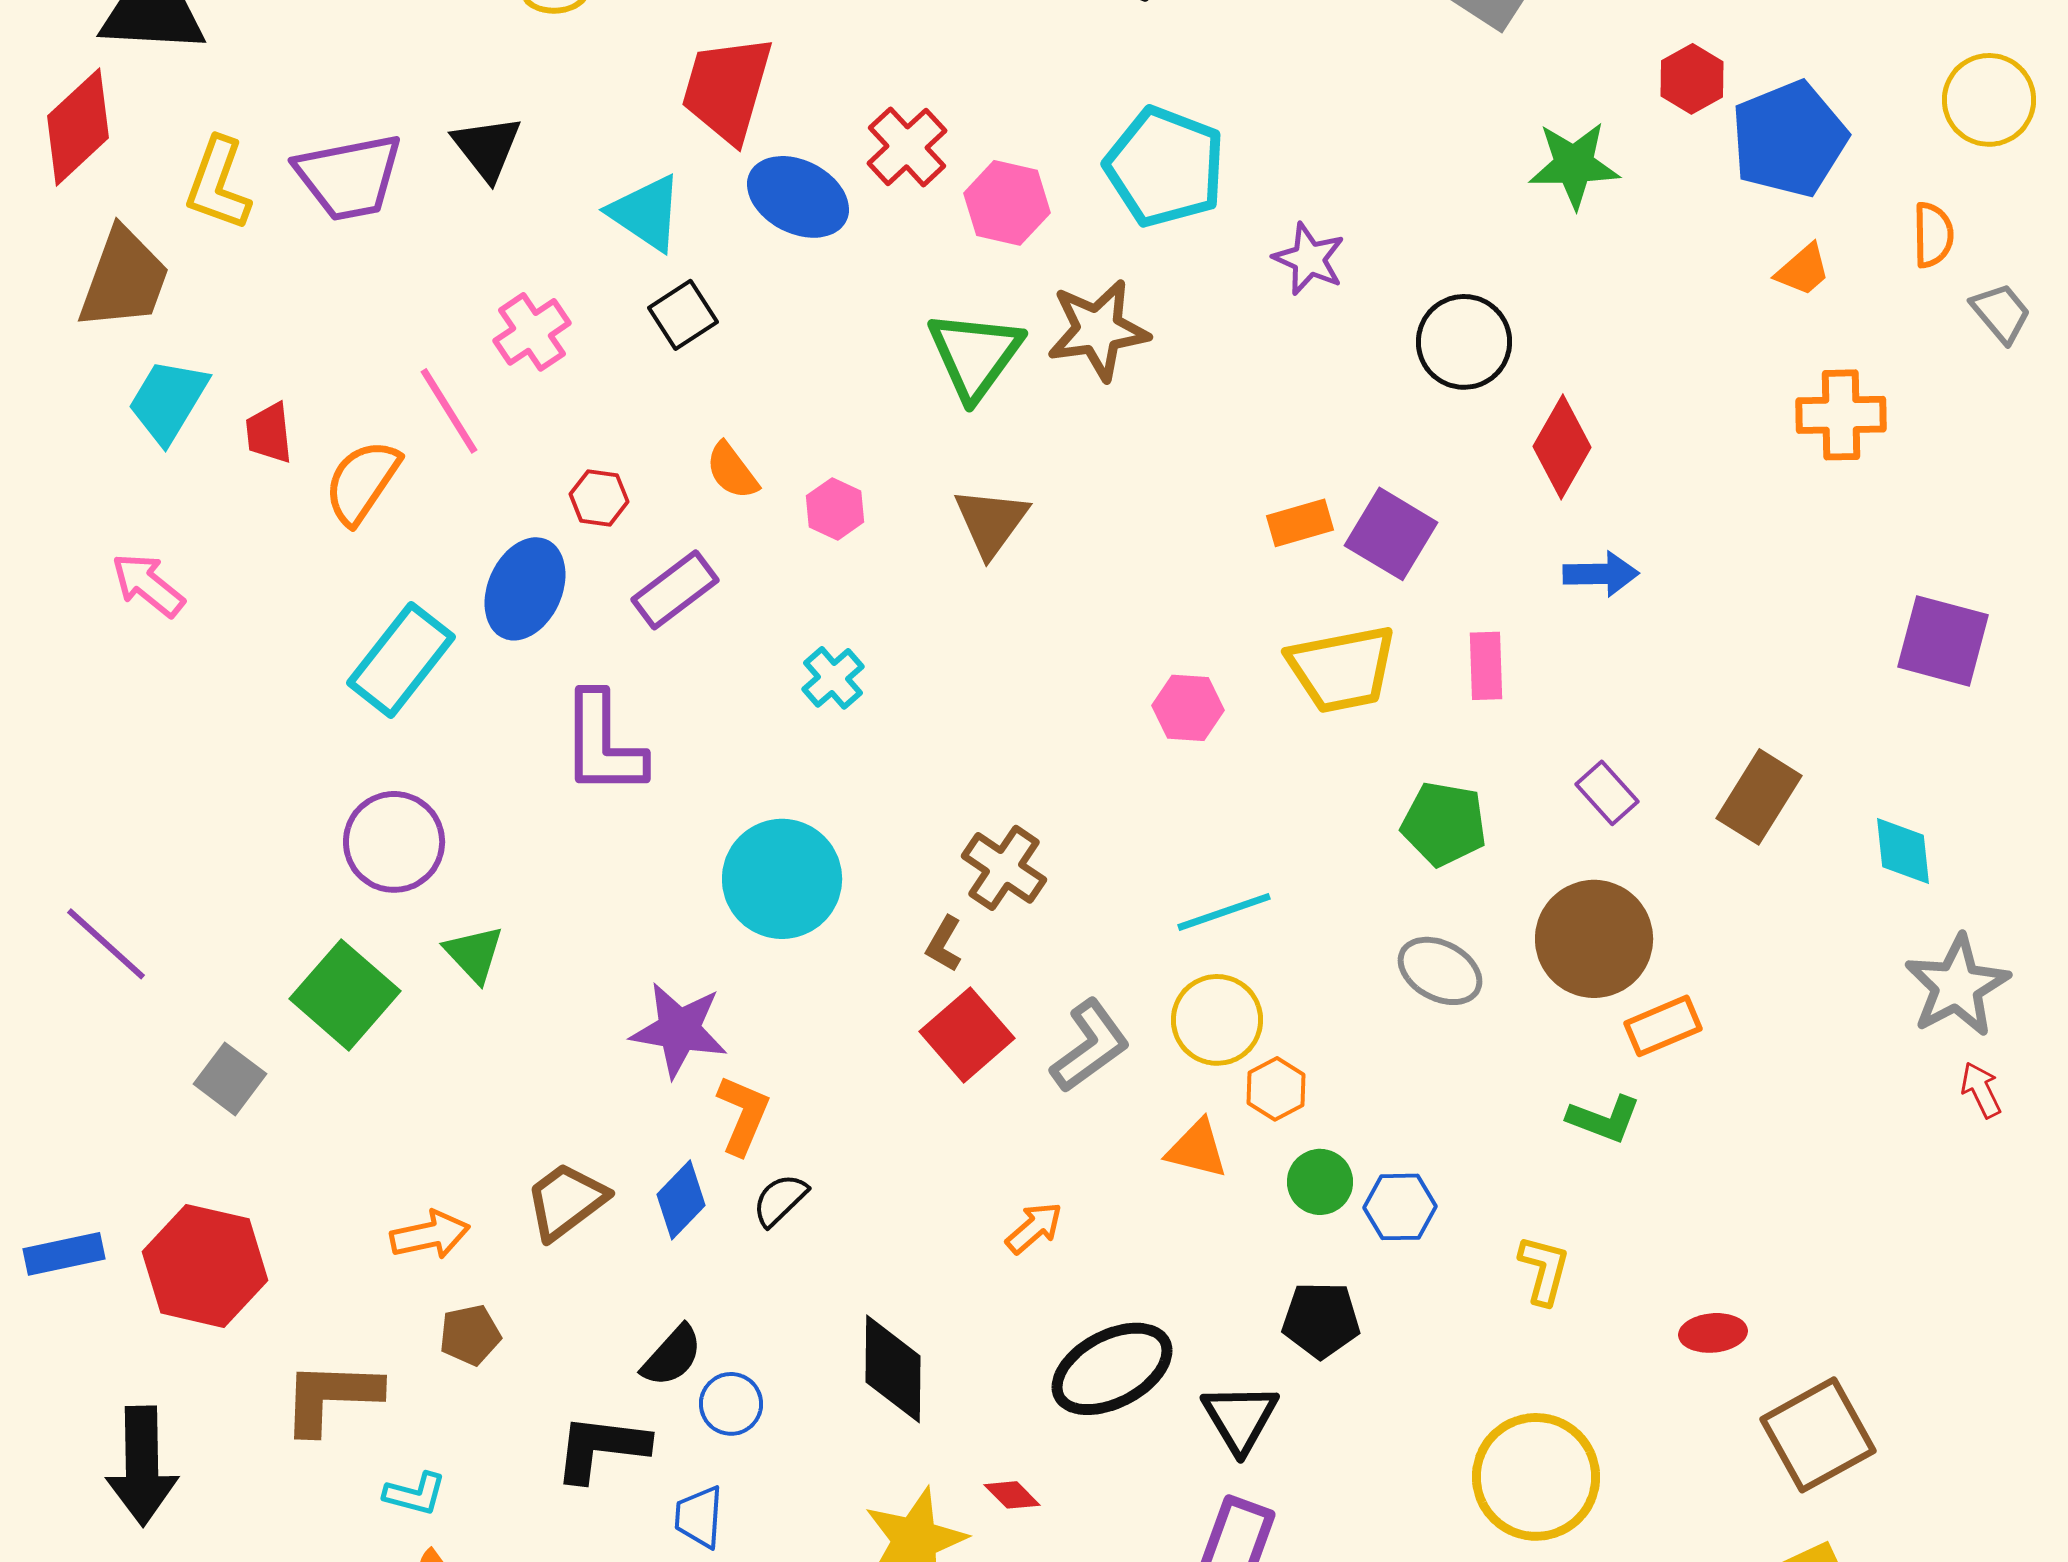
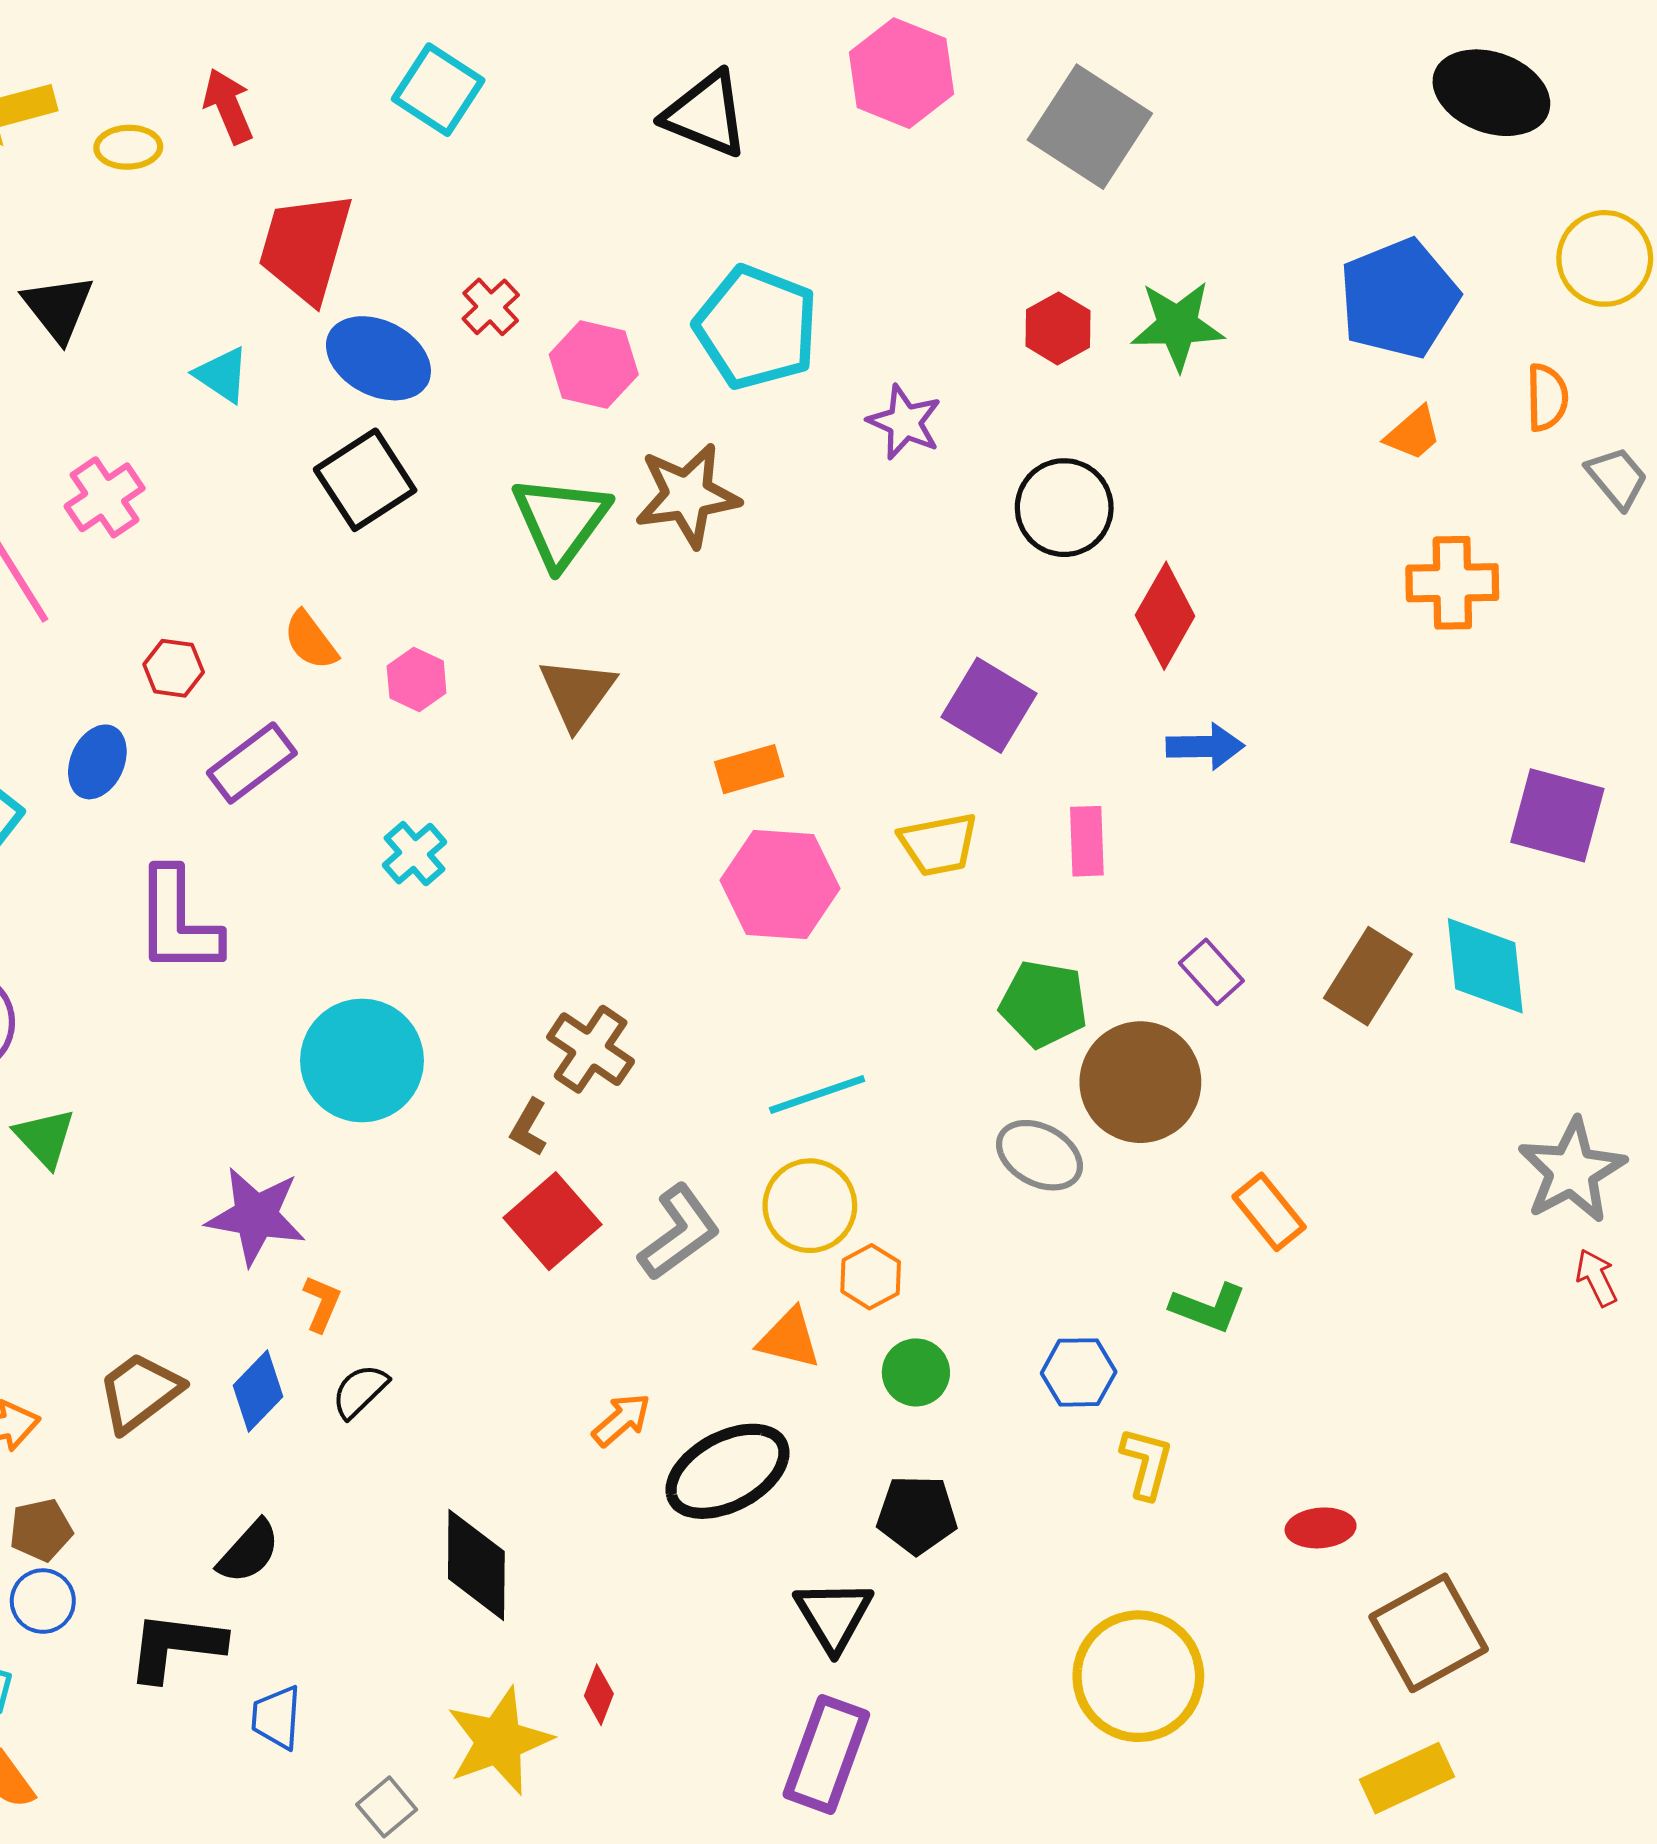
red hexagon: (1692, 79) -> (1058, 328), moved
red cross: (907, 147) -> (491, 307), size x0.7
cyan triangle: (646, 213) -> (222, 375), size x0.7
black square: (683, 315) -> (365, 480), moved, size x1.4
orange rectangle: (1300, 523) -> (749, 769), moved
blue ellipse: (525, 589) -> (97, 762), size x0.7
yellow trapezoid: (1342, 669) -> (939, 844), size x0.7
pink hexagon: (1188, 708) -> (780, 884), size x1.6
cyan diamond: (1903, 851) -> (1485, 966), moved, size x1.4
brown circle: (1594, 939) -> (1140, 1082), moved
orange rectangle: (1663, 1026) -> (1269, 1212), turned 74
orange L-shape: (743, 1115) -> (322, 1303), size x0.7
blue hexagon: (1400, 1207) -> (1079, 1372), moved
black ellipse: (1112, 1369) -> (727, 1471), moved
blue circle: (731, 1404) -> (43, 1601), moved
red diamond: (1012, 1495) -> (599, 1695), turned 66

